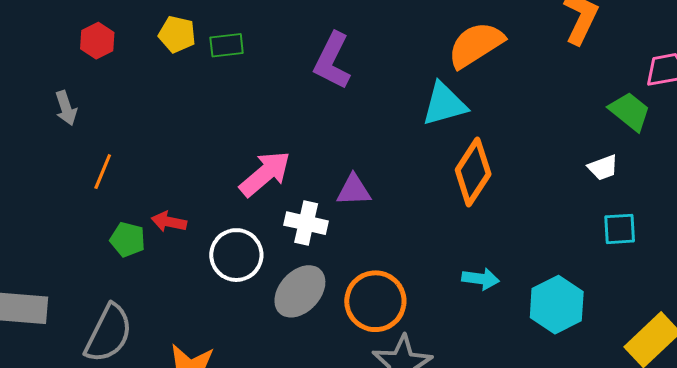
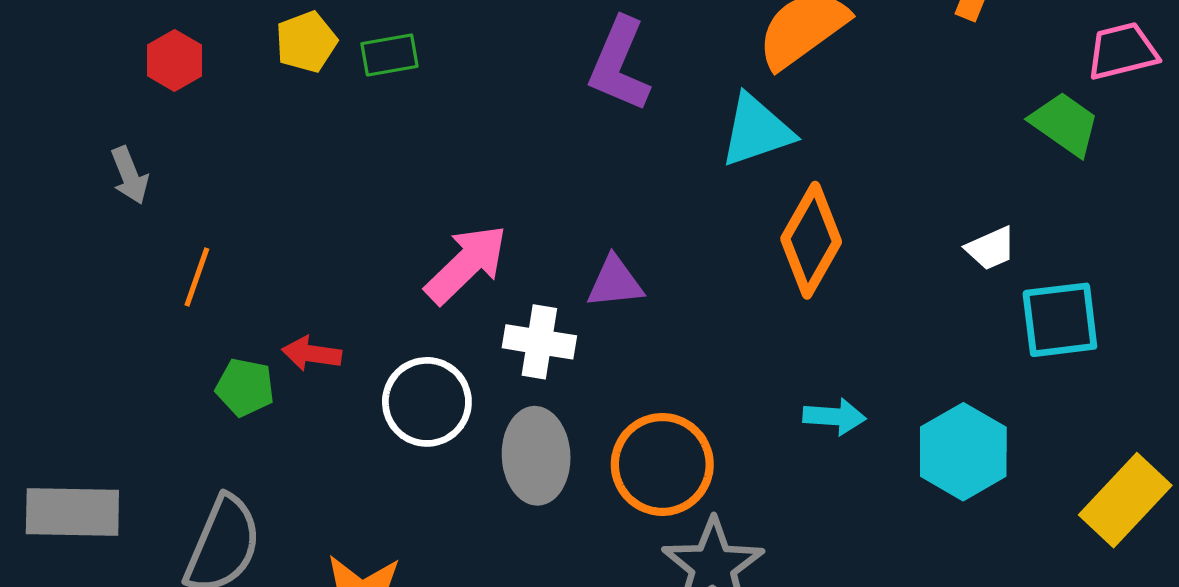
yellow pentagon: (177, 34) -> (306, 42), turned -30
purple L-shape: (332, 61) -> (619, 65), moved
white trapezoid: (603, 168) -> (991, 248), moved
cyan square: (620, 229) -> (1060, 320), size x1.4
gray ellipse: (300, 291) -> (536, 456), turned -42

